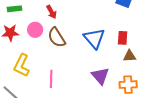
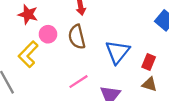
pink circle: (35, 30) -> (48, 34), moved
pink line: (51, 79) -> (79, 82), moved, turned 36

